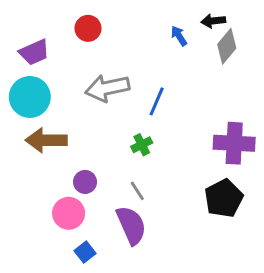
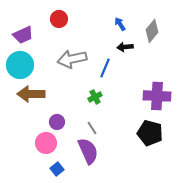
black arrow: (213, 21) -> (125, 47), moved
black pentagon: (224, 198) -> (150, 133), turned -30

